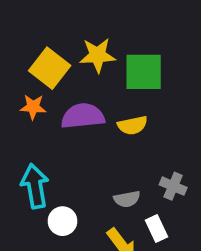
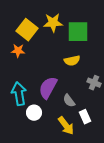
purple semicircle: (83, 116) -> (48, 88), moved, turned -55
gray cross: (173, 186) -> (94, 83), moved
gray semicircle: (127, 199) -> (69, 101), turned 64

